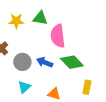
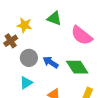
yellow star: (16, 21) -> (24, 25), moved
pink semicircle: (58, 36) -> (82, 35), moved, turned -55

